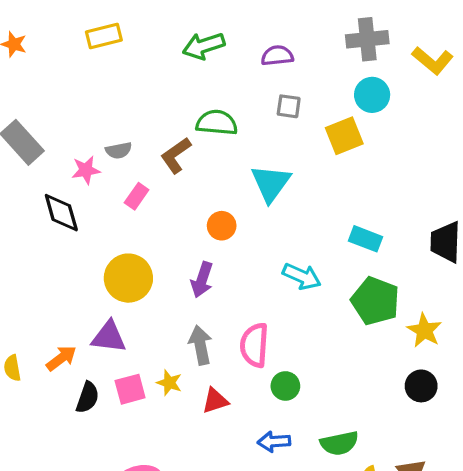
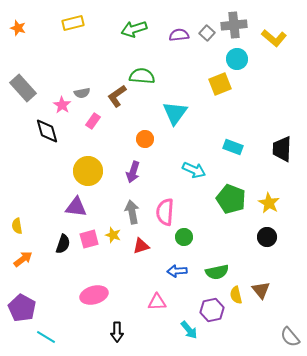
gray square: (289, 106) -> (207, 33), moved, turned 35
pink star: (86, 170) -> (62, 105), turned -30
green pentagon: (375, 301) -> (231, 199), moved
orange arrow: (61, 358) -> (23, 259), moved

